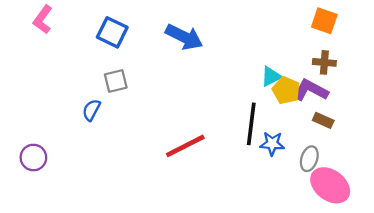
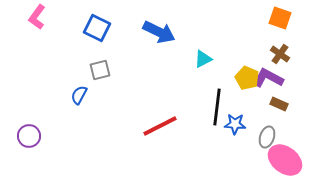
brown cross: (324, 62) -> (280, 54), turned 30
cyan triangle: (271, 76) -> (203, 59), moved

